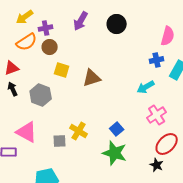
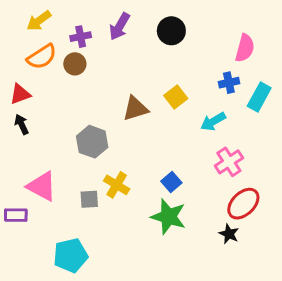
purple cross: (46, 28) -> (81, 37), moved
yellow square: (62, 70) -> (176, 97), moved, turned 35
gray hexagon: (41, 95) -> (92, 142), moved

